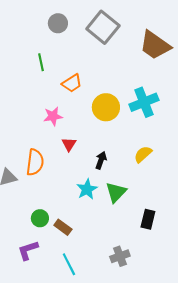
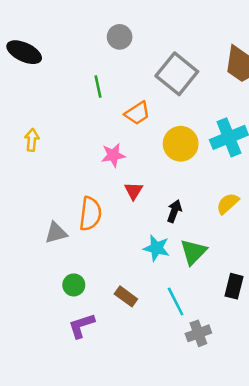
gray square: (103, 27) -> (177, 74), moved
cyan star: (87, 189) -> (156, 248), turned -30
green circle: (40, 218) -> (74, 285), moved
cyan line: (69, 264) -> (176, 301), moved

